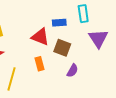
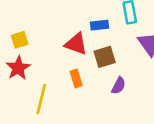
brown square: (62, 48) -> (105, 57), turned -36

